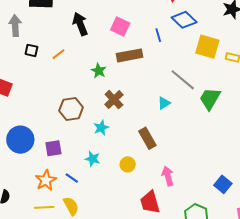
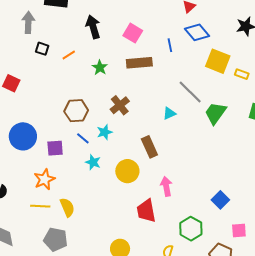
green star: (99, 71) -> (100, 68), moved
yellow circle: (128, 164) -> (127, 171), size x1.5
blue line: (72, 178) -> (83, 138), moved

